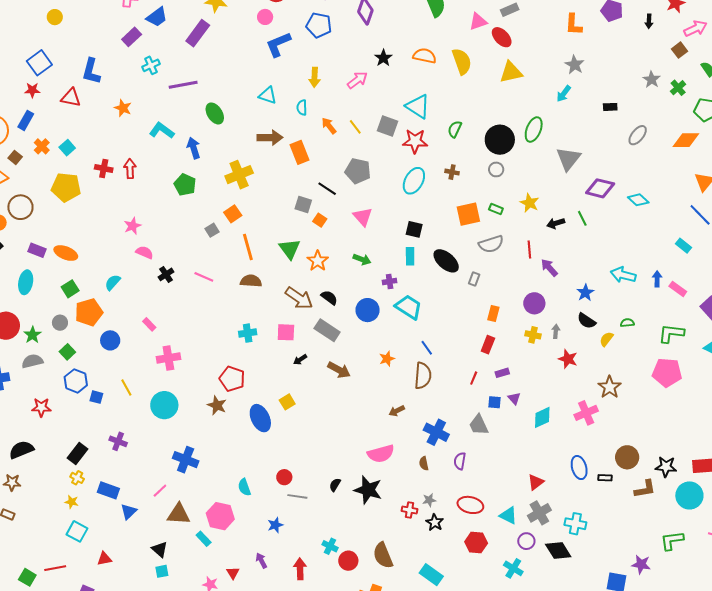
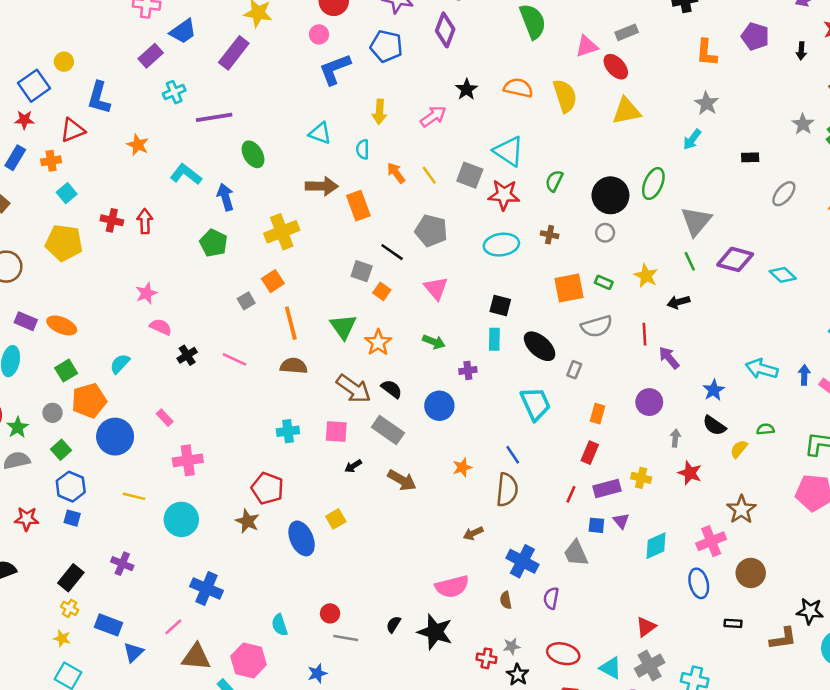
yellow circle: (55, 17) -> (64, 62), moved
red triangle: (71, 98) -> (73, 130), turned -35
orange cross: (42, 146) -> (51, 161), moved, turned 35
cyan ellipse: (414, 181) -> (501, 245), turned 52
green line: (582, 218) -> (690, 261), moved
cyan trapezoid: (408, 307) -> (535, 404), moved, turned 32
yellow cross: (533, 335) -> (641, 478), moved
blue circle: (110, 340) -> (115, 437), size x1.5
purple rectangle: (502, 373) -> (607, 488), size x1.5
yellow line: (126, 388) -> (134, 496), turned -48
blue square: (96, 397) -> (72, 518), moved
brown circle: (627, 457) -> (751, 573), moved
blue ellipse: (579, 468) -> (699, 583), moved

